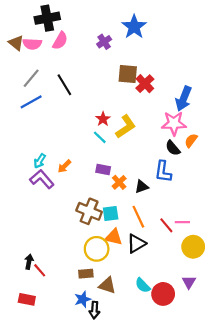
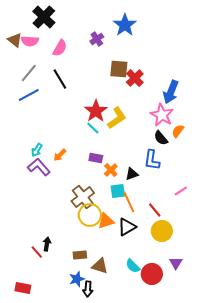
black cross: (47, 18) -> (44, 17), turned -35
pink semicircle: (60, 41) -> (60, 48), moved
red star: (103, 119) -> (96, 111), size x1.6
pink star: (174, 123) -> (162, 115), turned 30
brown cross: (89, 211) -> (83, 197), turned 30
cyan square: (111, 213) -> (118, 191), moved
pink line: (182, 222) -> (181, 191), moved, turned -32
orange triangle: (114, 237) -> (106, 221), turned -30
yellow circle: (193, 247) -> (162, 231), moved
yellow circle: (97, 249) -> (90, 215), moved
black arrow: (29, 262) -> (47, 244), moved
red rectangle: (27, 299) -> (23, 288), moved

